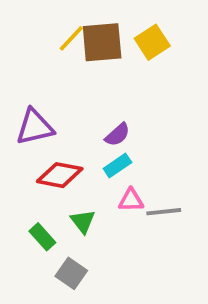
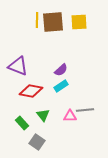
yellow line: (71, 38) -> (37, 20), turned -42
yellow square: (152, 42) -> (79, 22), turned 30
purple triangle: (35, 127) -> (18, 66), turned 35
pink triangle: (131, 200) -> (70, 116), moved

